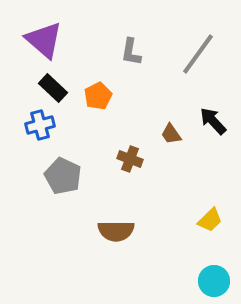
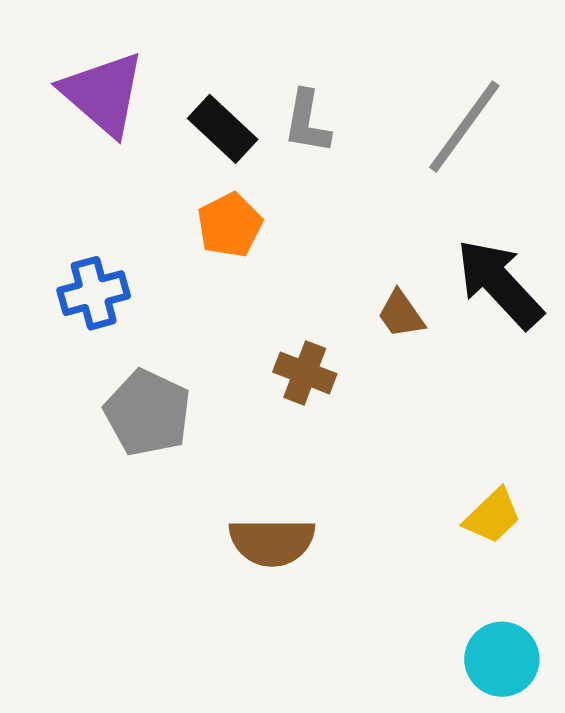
black rectangle: (53, 88) -> (223, 129), moved
black arrow: (213, 121) -> (500, 284), size x1.4

